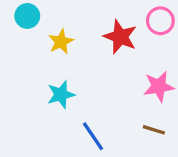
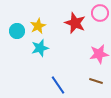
cyan circle: (27, 16) -> (17, 31), moved
cyan star: (61, 95) -> (40, 48), moved

